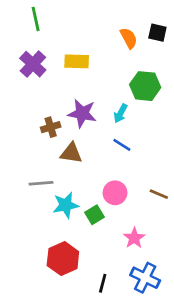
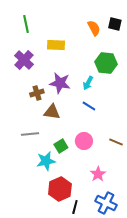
green line: (36, 19) -> (26, 24), moved
purple cross: (33, 64) -> (24, 60), moved
cyan star: (66, 205) -> (46, 161), moved
green square: (94, 215) -> (61, 146), moved
red hexagon: (63, 259) -> (60, 189), moved

